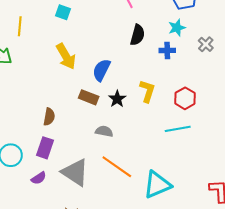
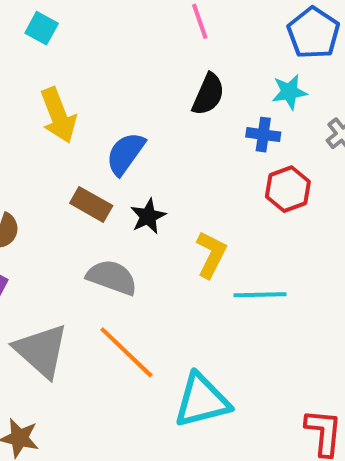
cyan square: (63, 12) -> (42, 28), moved
yellow L-shape: (147, 91) -> (211, 254), moved
red hexagon: (185, 98) -> (288, 189), moved
gray semicircle: (104, 131) -> (112, 277), size x1.4

